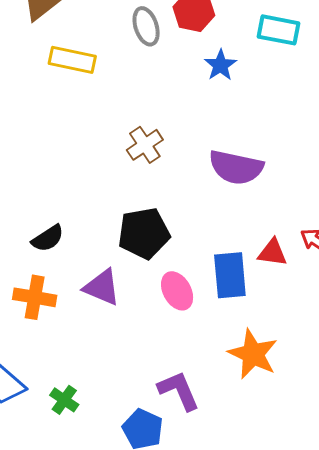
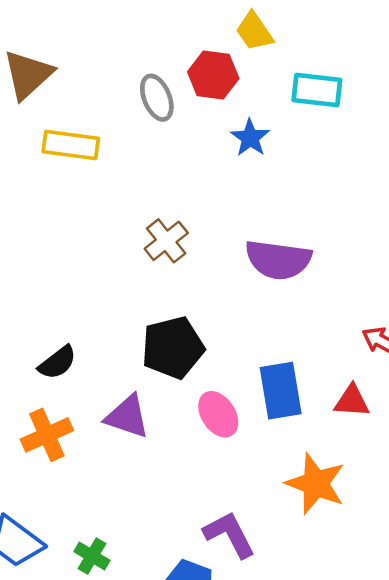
red triangle: (272, 253) -> (352, 401), moved
orange cross: (35, 297) -> (47, 435), turned -30

